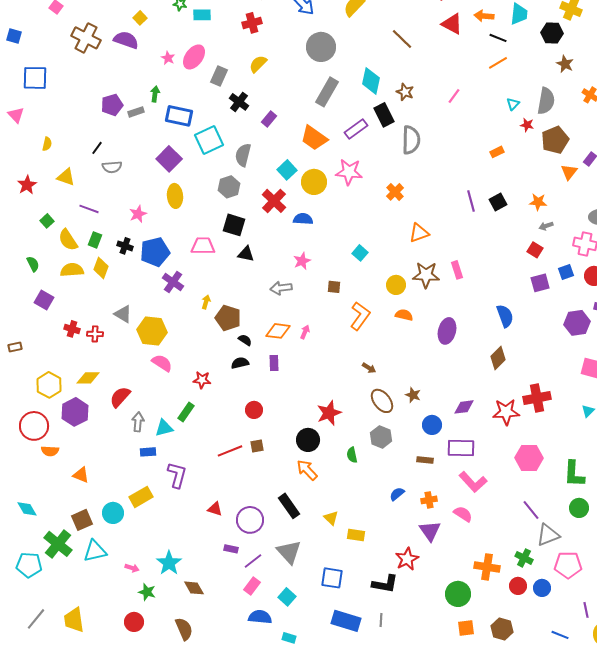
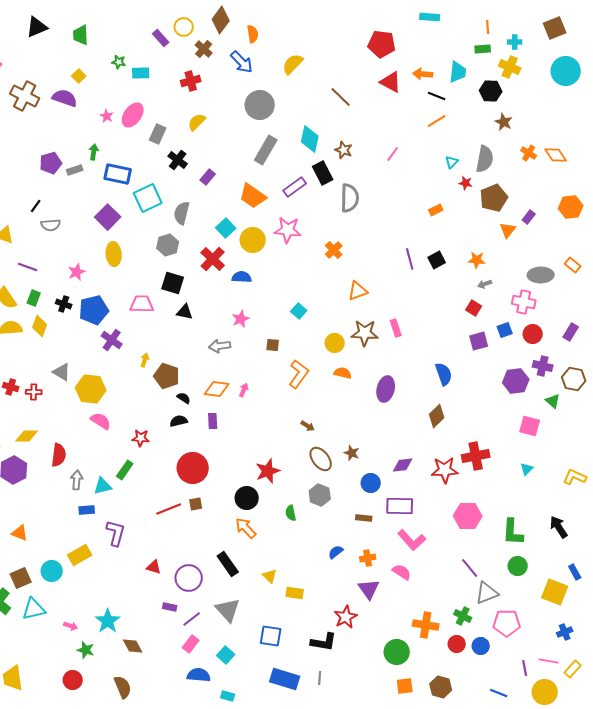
red semicircle: (120, 397) -> (59, 455), turned 145
red circle: (254, 410) -> (193, 468), size x1.8

